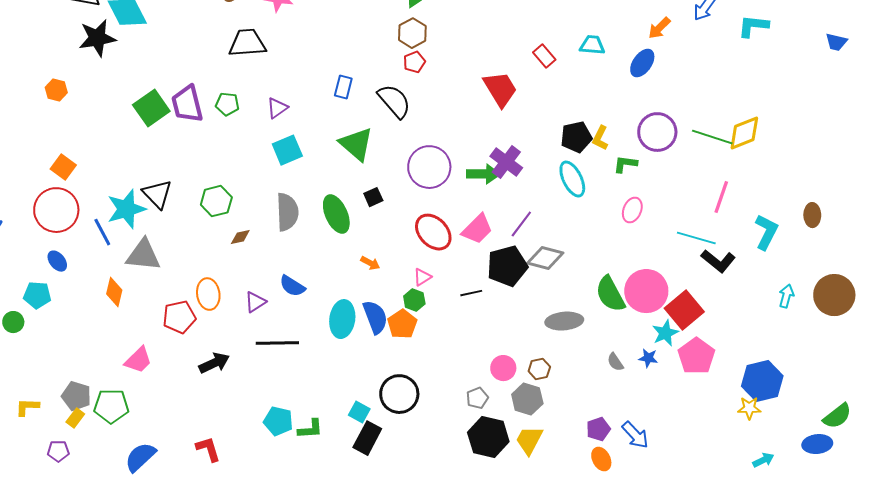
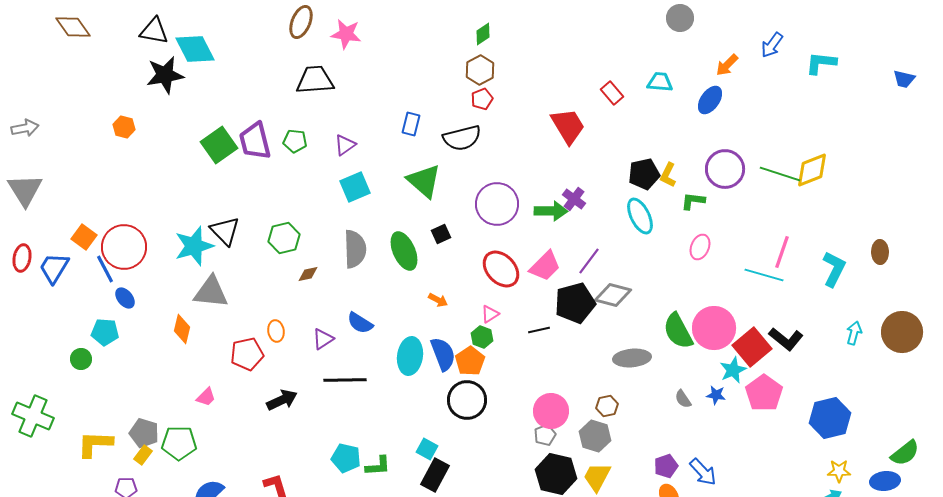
black semicircle: (394, 101) -> (462, 138), turned 117
purple cross: (506, 162) -> (574, 199), size x0.7
orange square: (63, 167) -> (84, 237), moved
pink line: (721, 197) -> (782, 252), moved
blue line: (102, 232) -> (105, 269), moved
black L-shape: (718, 261) -> (786, 339), moved
orange ellipse: (208, 294) -> (276, 331), size x0.7
pink trapezoid: (138, 360) -> (206, 397), size x0.7
pink circle: (503, 368) -> (551, 411), moved, size x1.4
black circle: (399, 394) -> (467, 400), moved
yellow L-shape: (27, 407) -> (95, 444), size x1.5
yellow star: (749, 408) -> (839, 471), moved

